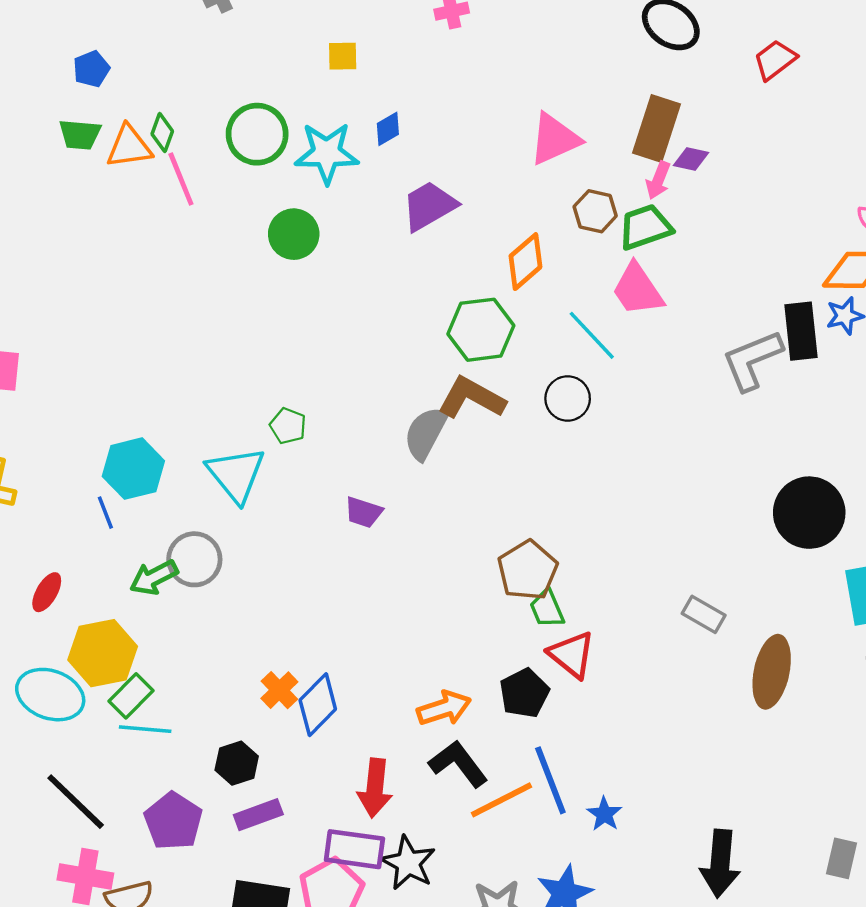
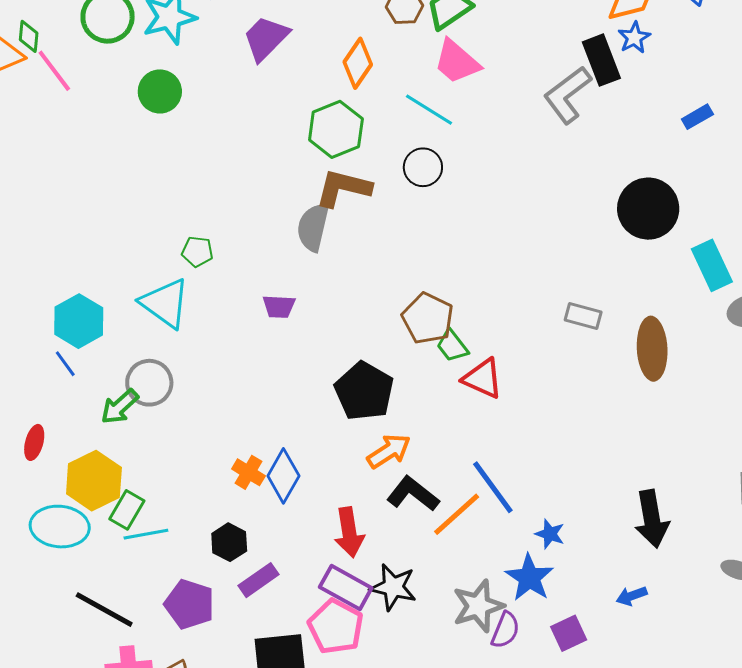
black pentagon: (524, 693) -> (364, 391), moved, size x1.4
blue star: (604, 814) -> (550, 534), moved
purple rectangle: (354, 849) -> (346, 588), turned 36

